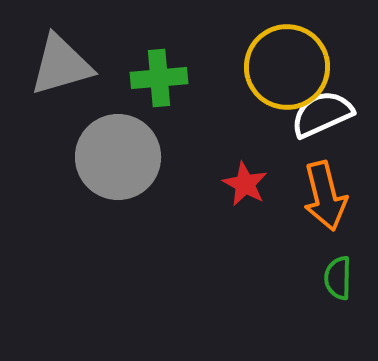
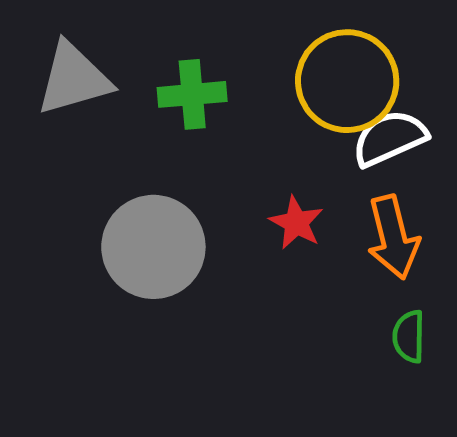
gray circle: (118, 157) -> (153, 247), moved

